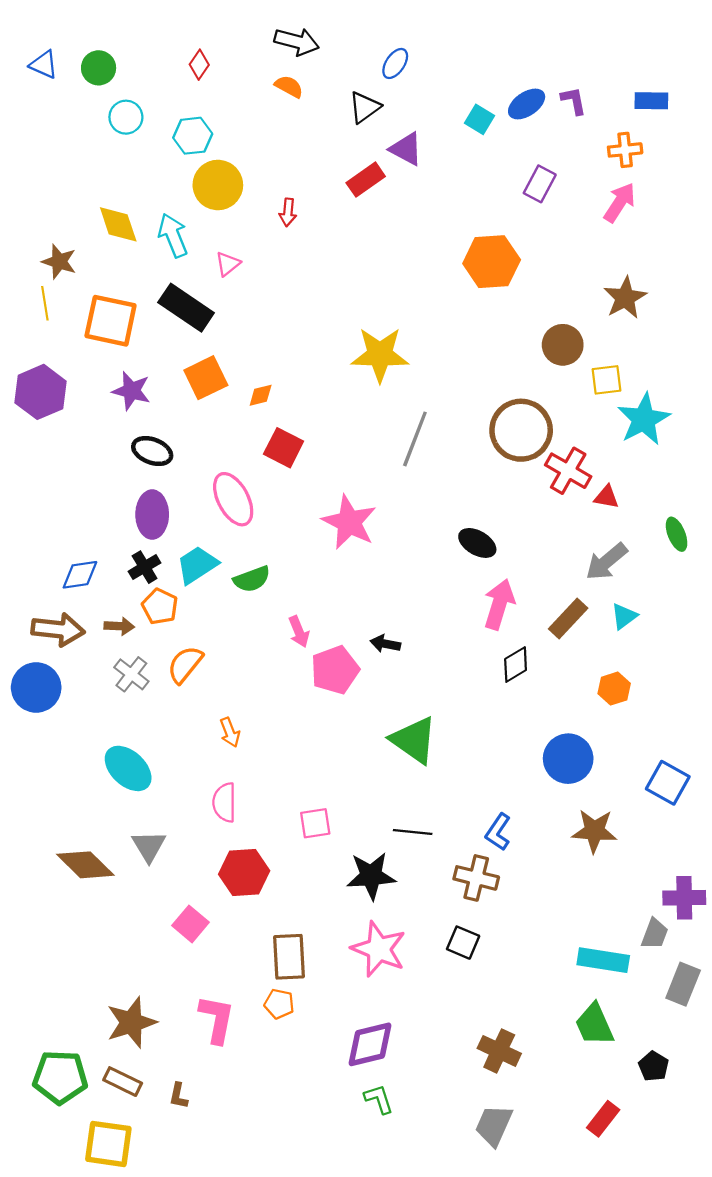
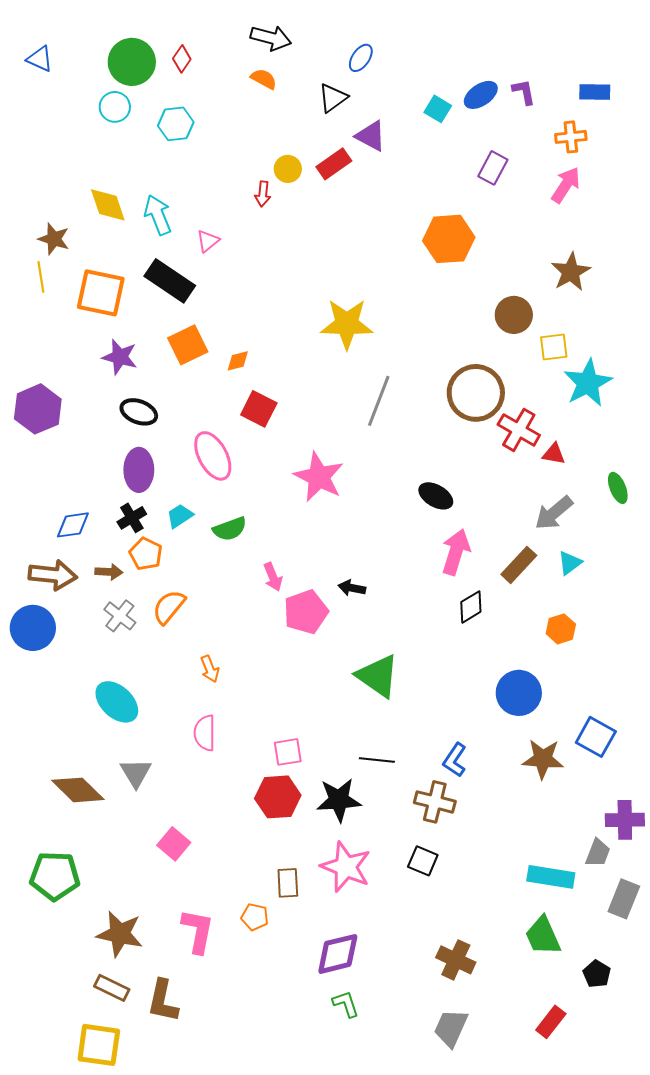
green circle: (99, 68) -> (132, 62), moved, size x1.5
yellow circle: (218, 185) -> (288, 169), moved, size x0.6
purple hexagon: (41, 392) -> (38, 409), moved
cyan trapezoid: (197, 565) -> (180, 516), size x0.7
blue square: (668, 783) -> (596, 737), moved
red hexagon: (244, 872) -> (278, 797), moved
brown rectangle: (289, 957) -> (288, 883), moved, size x0.7
brown star: (131, 1022) -> (120, 934), turned 30
green pentagon: (60, 1077) -> (55, 876), moved
brown L-shape: (178, 1096) -> (163, 1001), size x1.8

